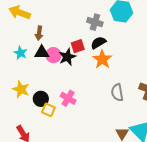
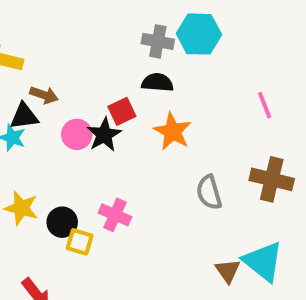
gray cross: (95, 22) -> (158, 41), moved
brown arrow: (39, 33) -> (44, 95), turned -72
black semicircle: (98, 43) -> (157, 82), moved, turned 42
black triangle: (42, 53) -> (24, 116), moved

